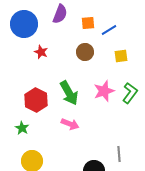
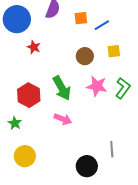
brown circle: (85, 52) -> (85, 56), moved
pink star: (104, 91) -> (97, 86), turned 30

